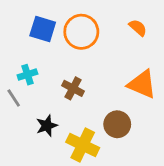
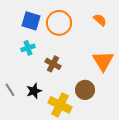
cyan cross: (27, 75) -> (28, 48), moved
orange triangle: (142, 84) -> (103, 61), turned 35
gray line: (14, 98) -> (10, 90), moved

